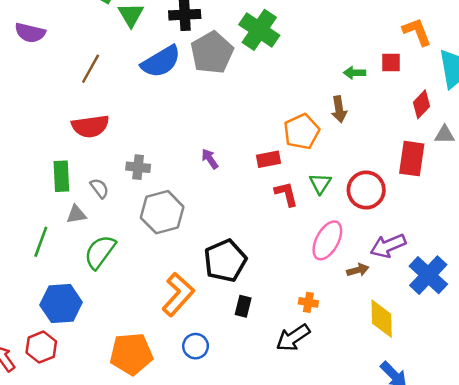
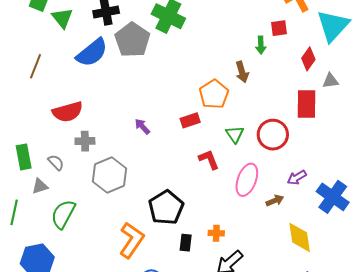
green arrow: (355, 73) -> (261, 45), moved, turned -84
red semicircle: (90, 126) -> (68, 112), moved
red L-shape: (286, 194) -> (209, 159), moved
purple arrow: (388, 246) -> (297, 178), size x0.7
orange cross: (308, 302) -> (216, 233), moved

